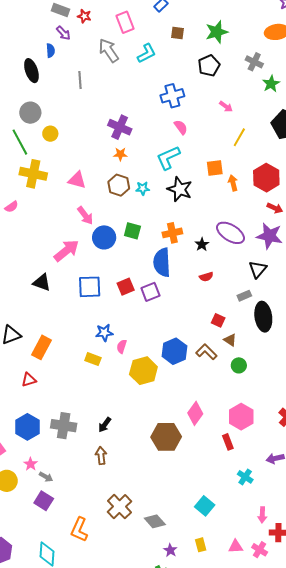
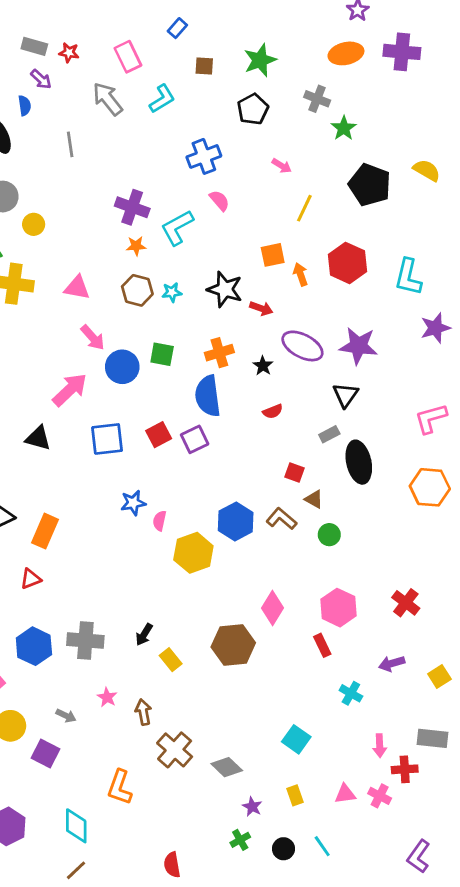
cyan L-shape: (168, 158) -> (177, 228), moved
red arrow: (275, 208) -> (261, 308), moved
yellow rectangle: (93, 359) -> (171, 660), moved, turned 35
brown arrow: (101, 456) -> (143, 712), moved
pink star: (31, 464) -> (107, 697), moved
purple square: (44, 501) -> (46, 754), moved

